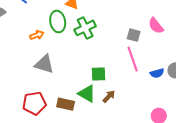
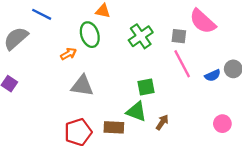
pink semicircle: (156, 26) -> (203, 21), size x1.4
green cross: (85, 28) -> (141, 36), moved
brown arrow: (109, 96) -> (162, 122), moved

